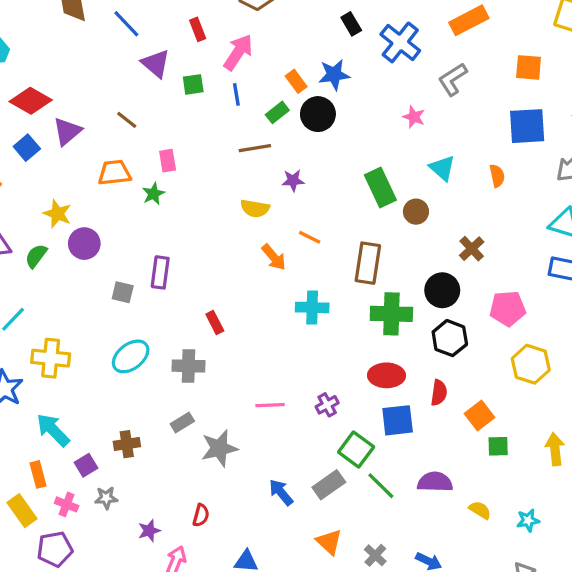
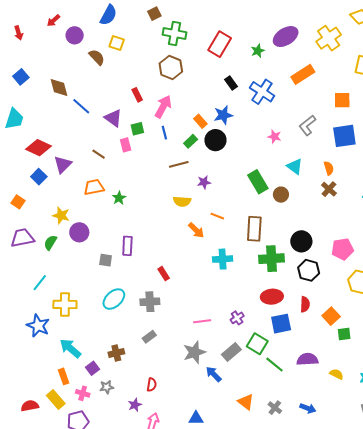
blue line: (126, 24) -> (81, 106), moved
gray L-shape: (453, 79) -> (307, 125), moved
pink rectangle: (168, 161) -> (126, 145), moved
brown cross: (472, 249) -> (329, 189), moved
gray star: (219, 448) -> (194, 352), moved
gray rectangle: (329, 485) -> (231, 352), moved
red semicircle: (201, 515) -> (152, 385), moved

